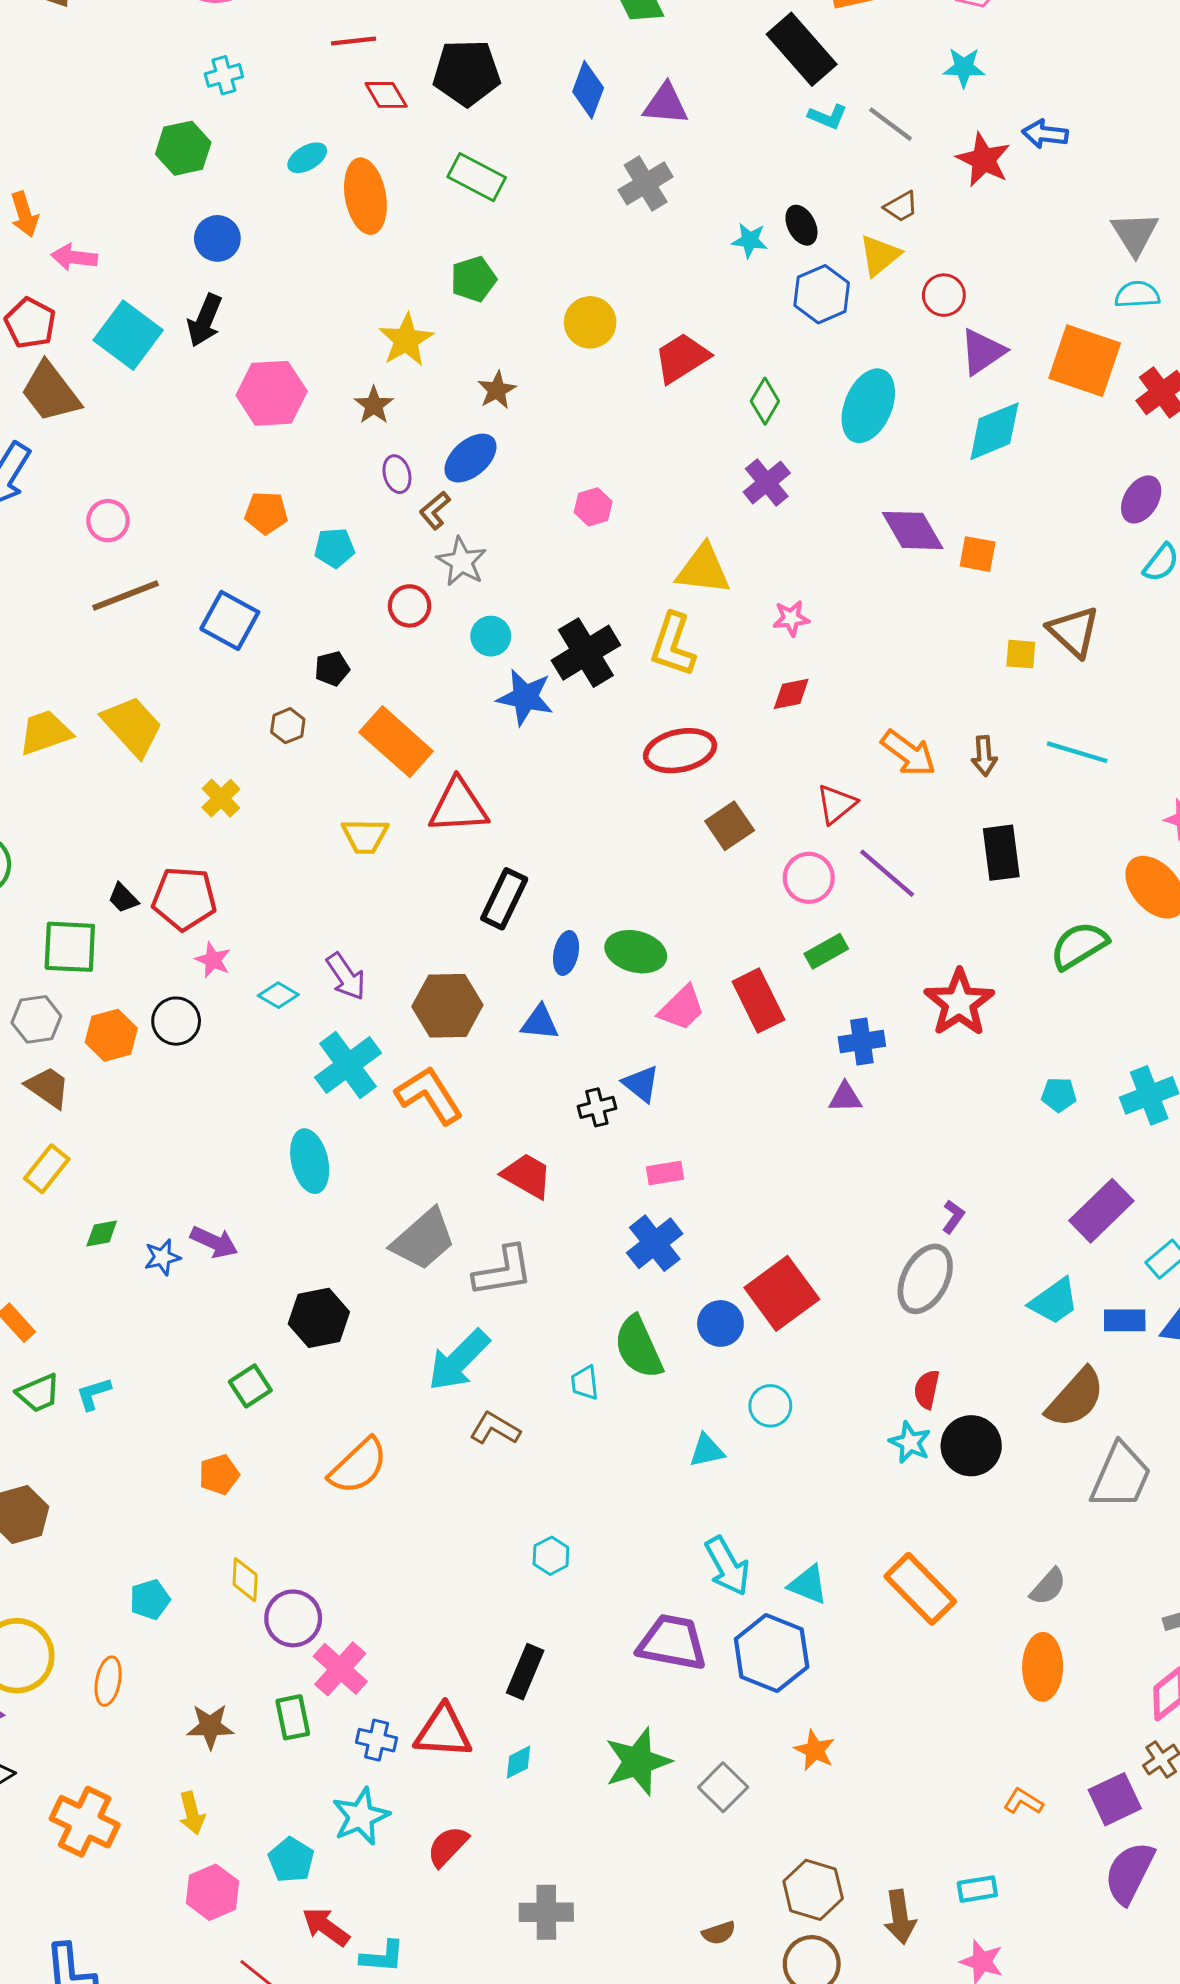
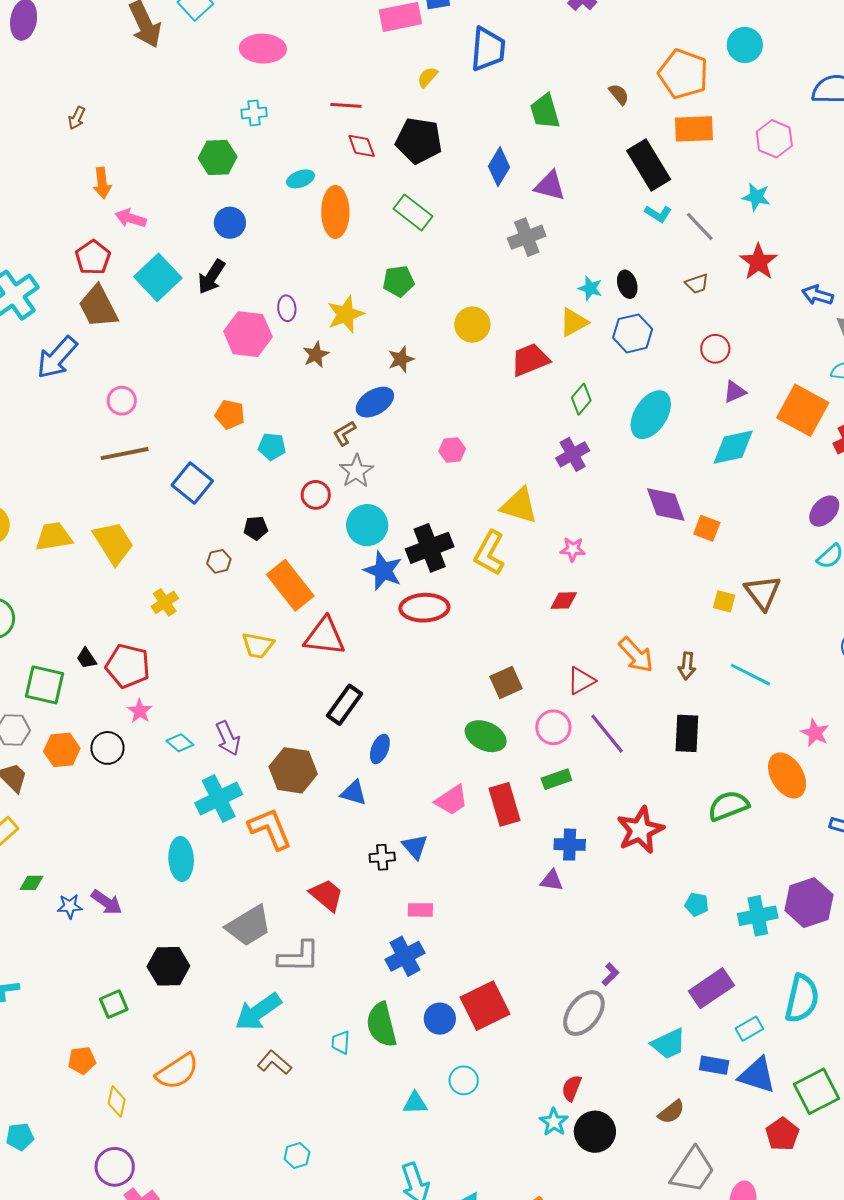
blue arrow: (1045, 134) -> (818, 295), moved
yellow triangle: (880, 255) -> (574, 322), moved
purple triangle: (982, 352) -> (735, 392), size x0.7
purple ellipse: (397, 474) -> (287, 308), moved
cyan circle: (491, 636) -> (367, 525), size x1.5
red ellipse: (680, 751) -> (424, 608), moved
green ellipse: (636, 952) -> (486, 736), moved
brown semicircle: (1075, 1398) -> (671, 1112), size x0.6
yellow diamond: (245, 1580) -> (117, 1101), moved

